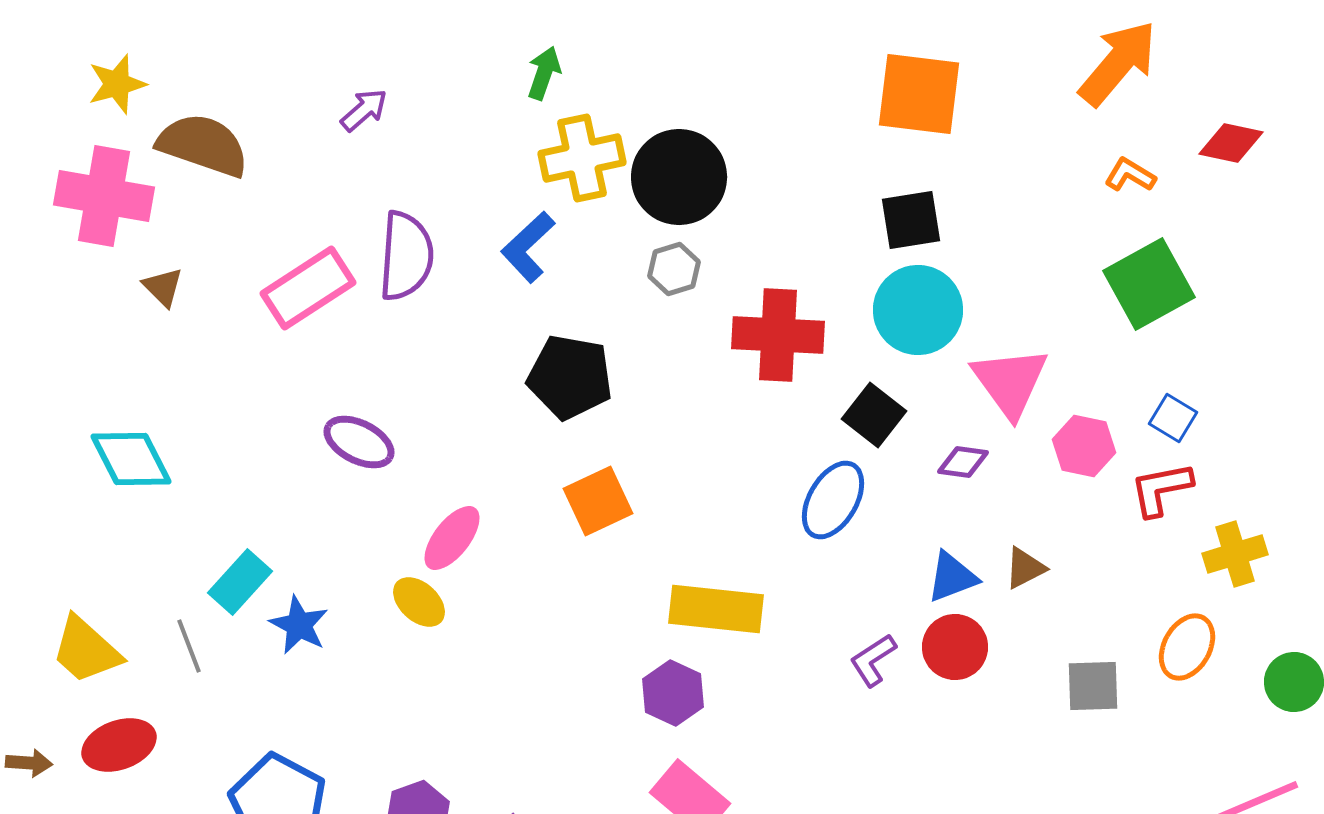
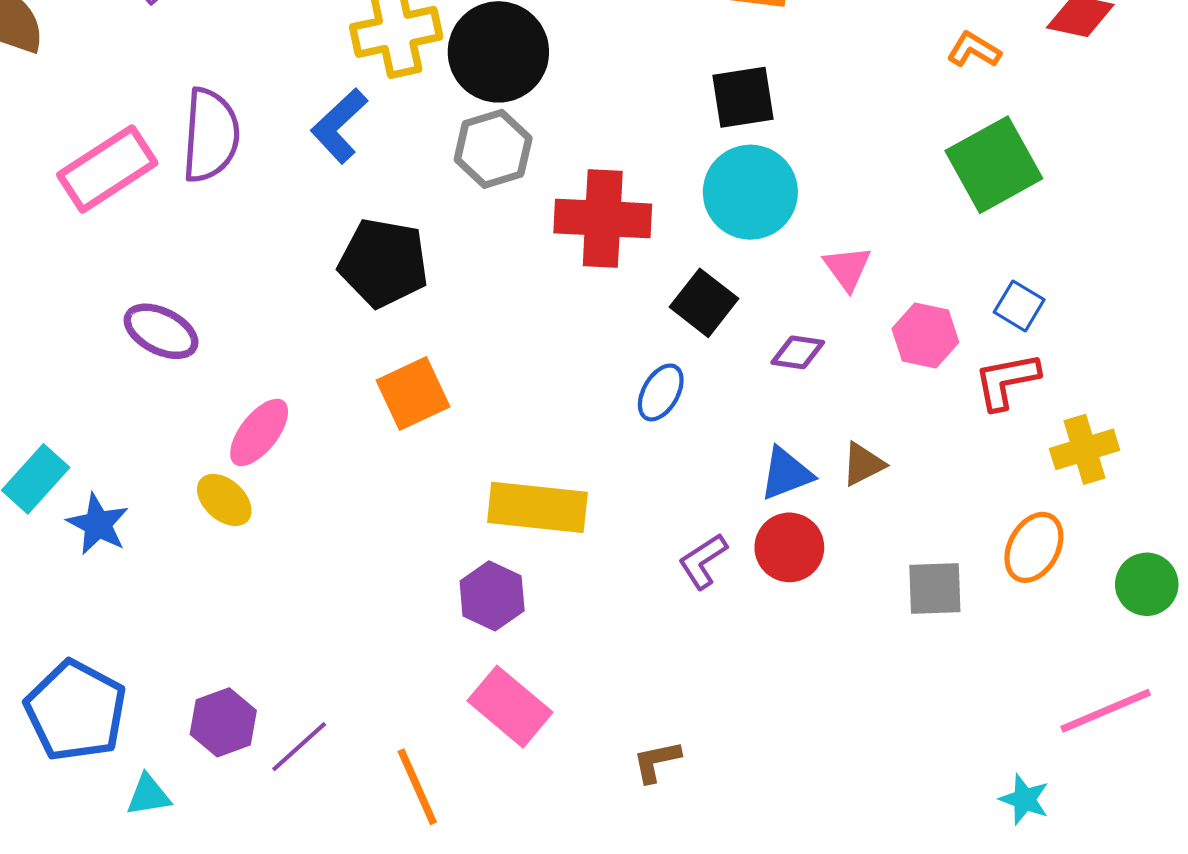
gray hexagon: (674, 269) -> (493, 149), size x1.4
pink triangle: (1010, 382) -> (847, 268), size x0.6
blue ellipse: (833, 500) -> (661, 392), size x0.7

